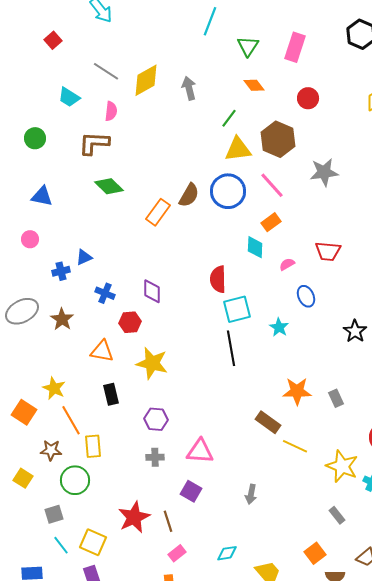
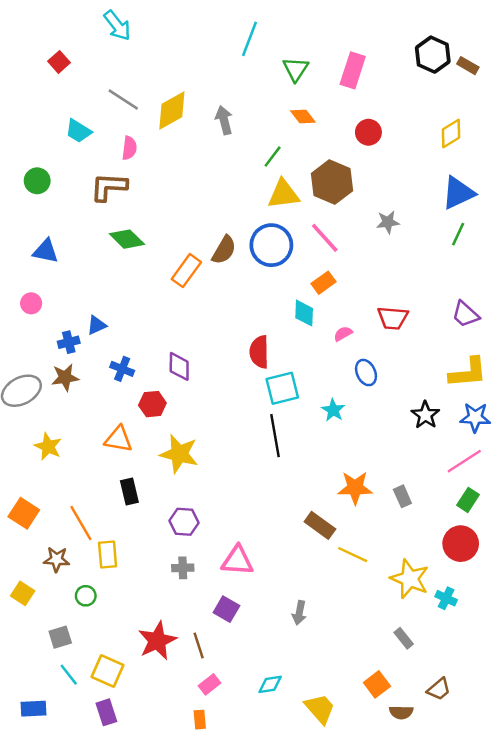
gray star: (324, 172) -> (388, 222), size x0.7
brown star: (62, 319) -> (65, 377), moved, turned 30
yellow star: (54, 388) -> (48, 447), moved
green circle: (75, 480) -> (86, 596), size x0.6

